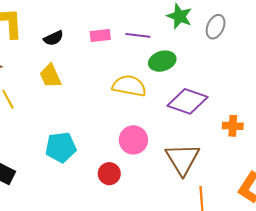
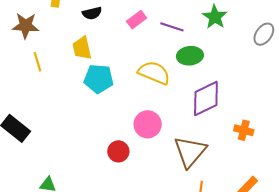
gray ellipse: (216, 27) -> (264, 34), moved
pink rectangle: (100, 35) -> (137, 20), turned -42
purple diamond: (188, 101) -> (206, 98), turned -57
cyan pentagon: (61, 147) -> (99, 79), moved

